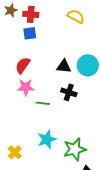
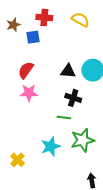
brown star: (11, 10) -> (13, 25), moved
red cross: (31, 14) -> (44, 18), moved
green line: (43, 103) -> (64, 118), moved
green star: (75, 149) -> (82, 140), moved

